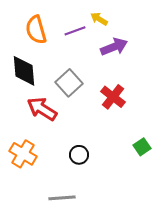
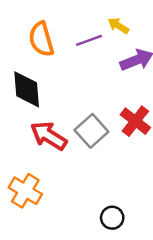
gray square: (69, 83) -> (91, 131), moved
black circle: (79, 155) -> (112, 218), moved

